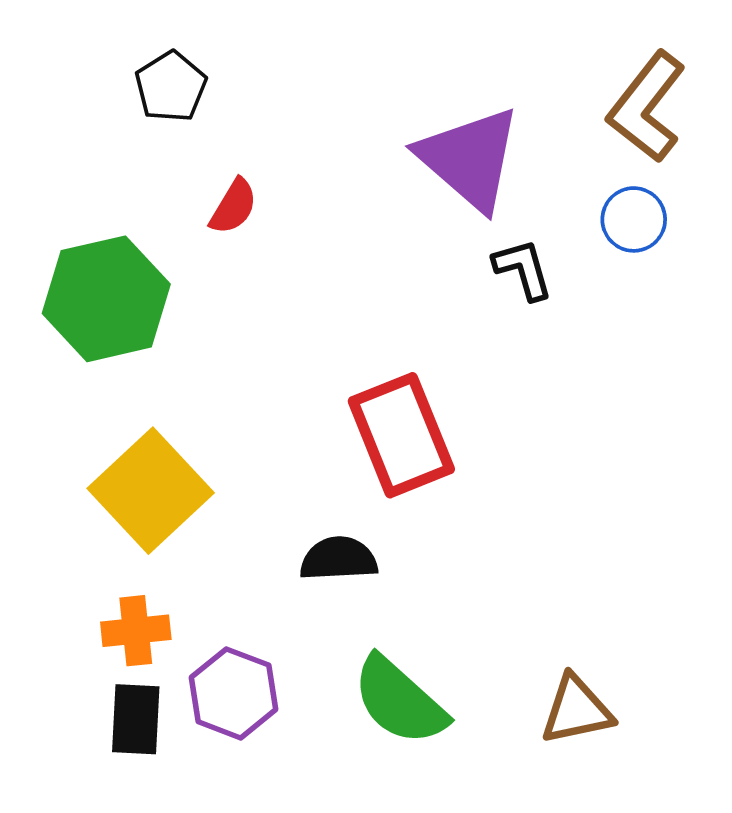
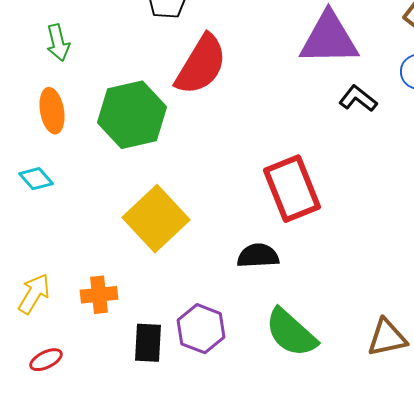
purple triangle: (470, 159) -> (329, 39), turned -42
red semicircle: (234, 207) -> (201, 65), size x2.0
black L-shape: (523, 269) -> (358, 99), turned -36
orange cross: (136, 631) -> (99, 295), moved

